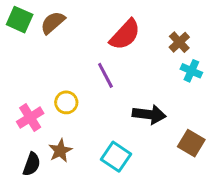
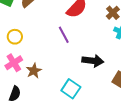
yellow circle: (66, 102) -> (15, 37), moved
brown star: (60, 151) -> (34, 71), moved

